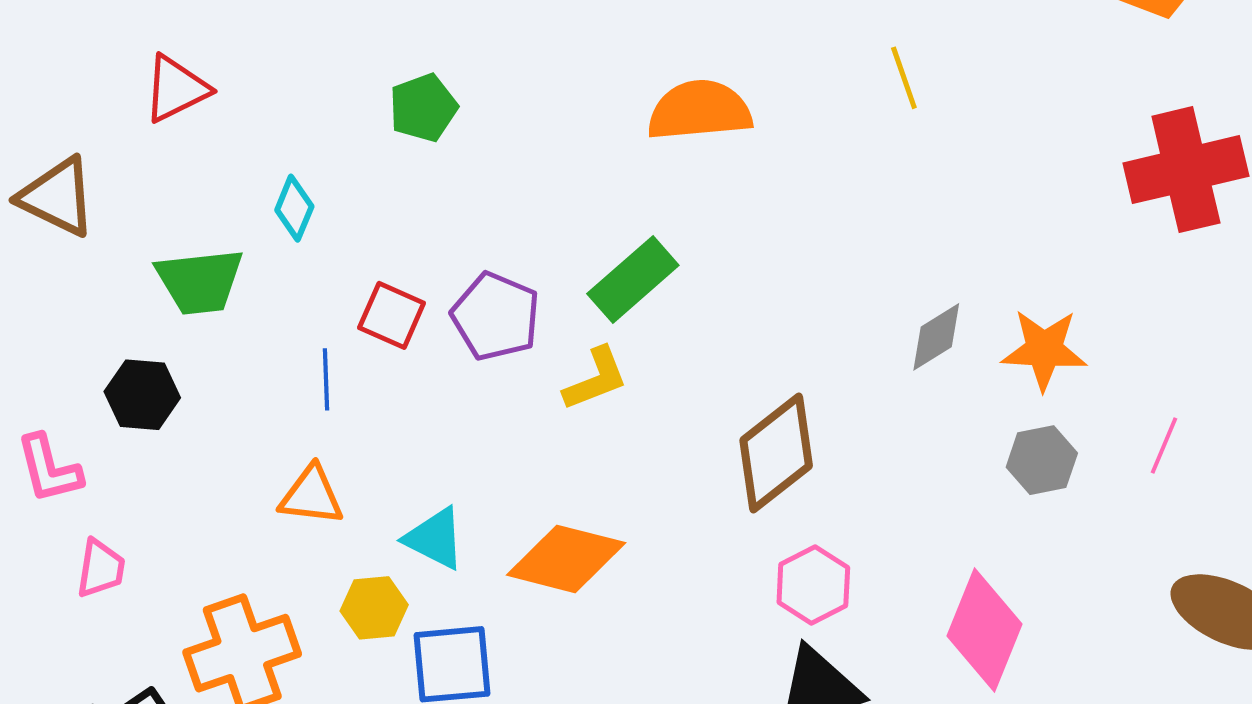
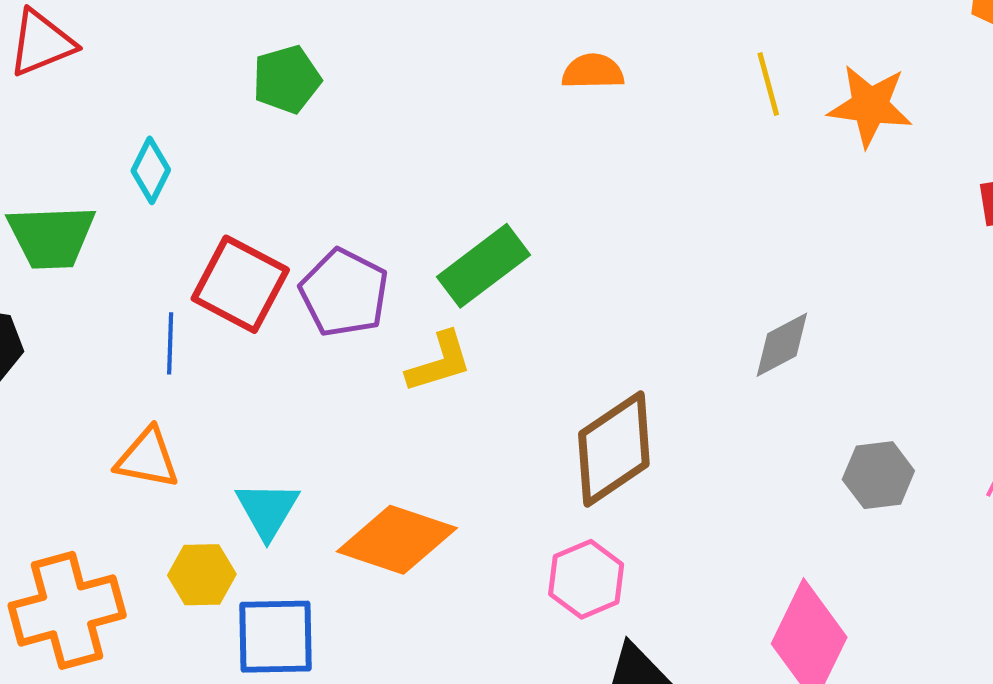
orange semicircle: (699, 110) -> (593, 71), moved, size x0.6
red square: (392, 315) -> (240, 284), size x1.4
orange star: (1044, 350) -> (870, 106), moved
cyan triangle: (435, 538) -> (267, 510), turned 30
pink hexagon: (813, 585) -> (586, 579), moved

